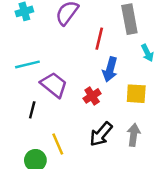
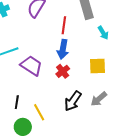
blue arrow: (110, 69) -> (63, 49), moved
black line: (32, 110) -> (17, 102), moved
gray arrow: (134, 135) -> (99, 99), turned -132

